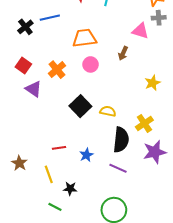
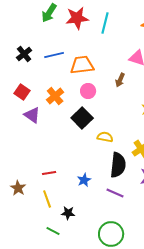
blue line: (50, 18) -> (54, 55), moved
black square: (80, 106) -> (82, 118), moved
red line: (59, 148) -> (49, 173), moved

